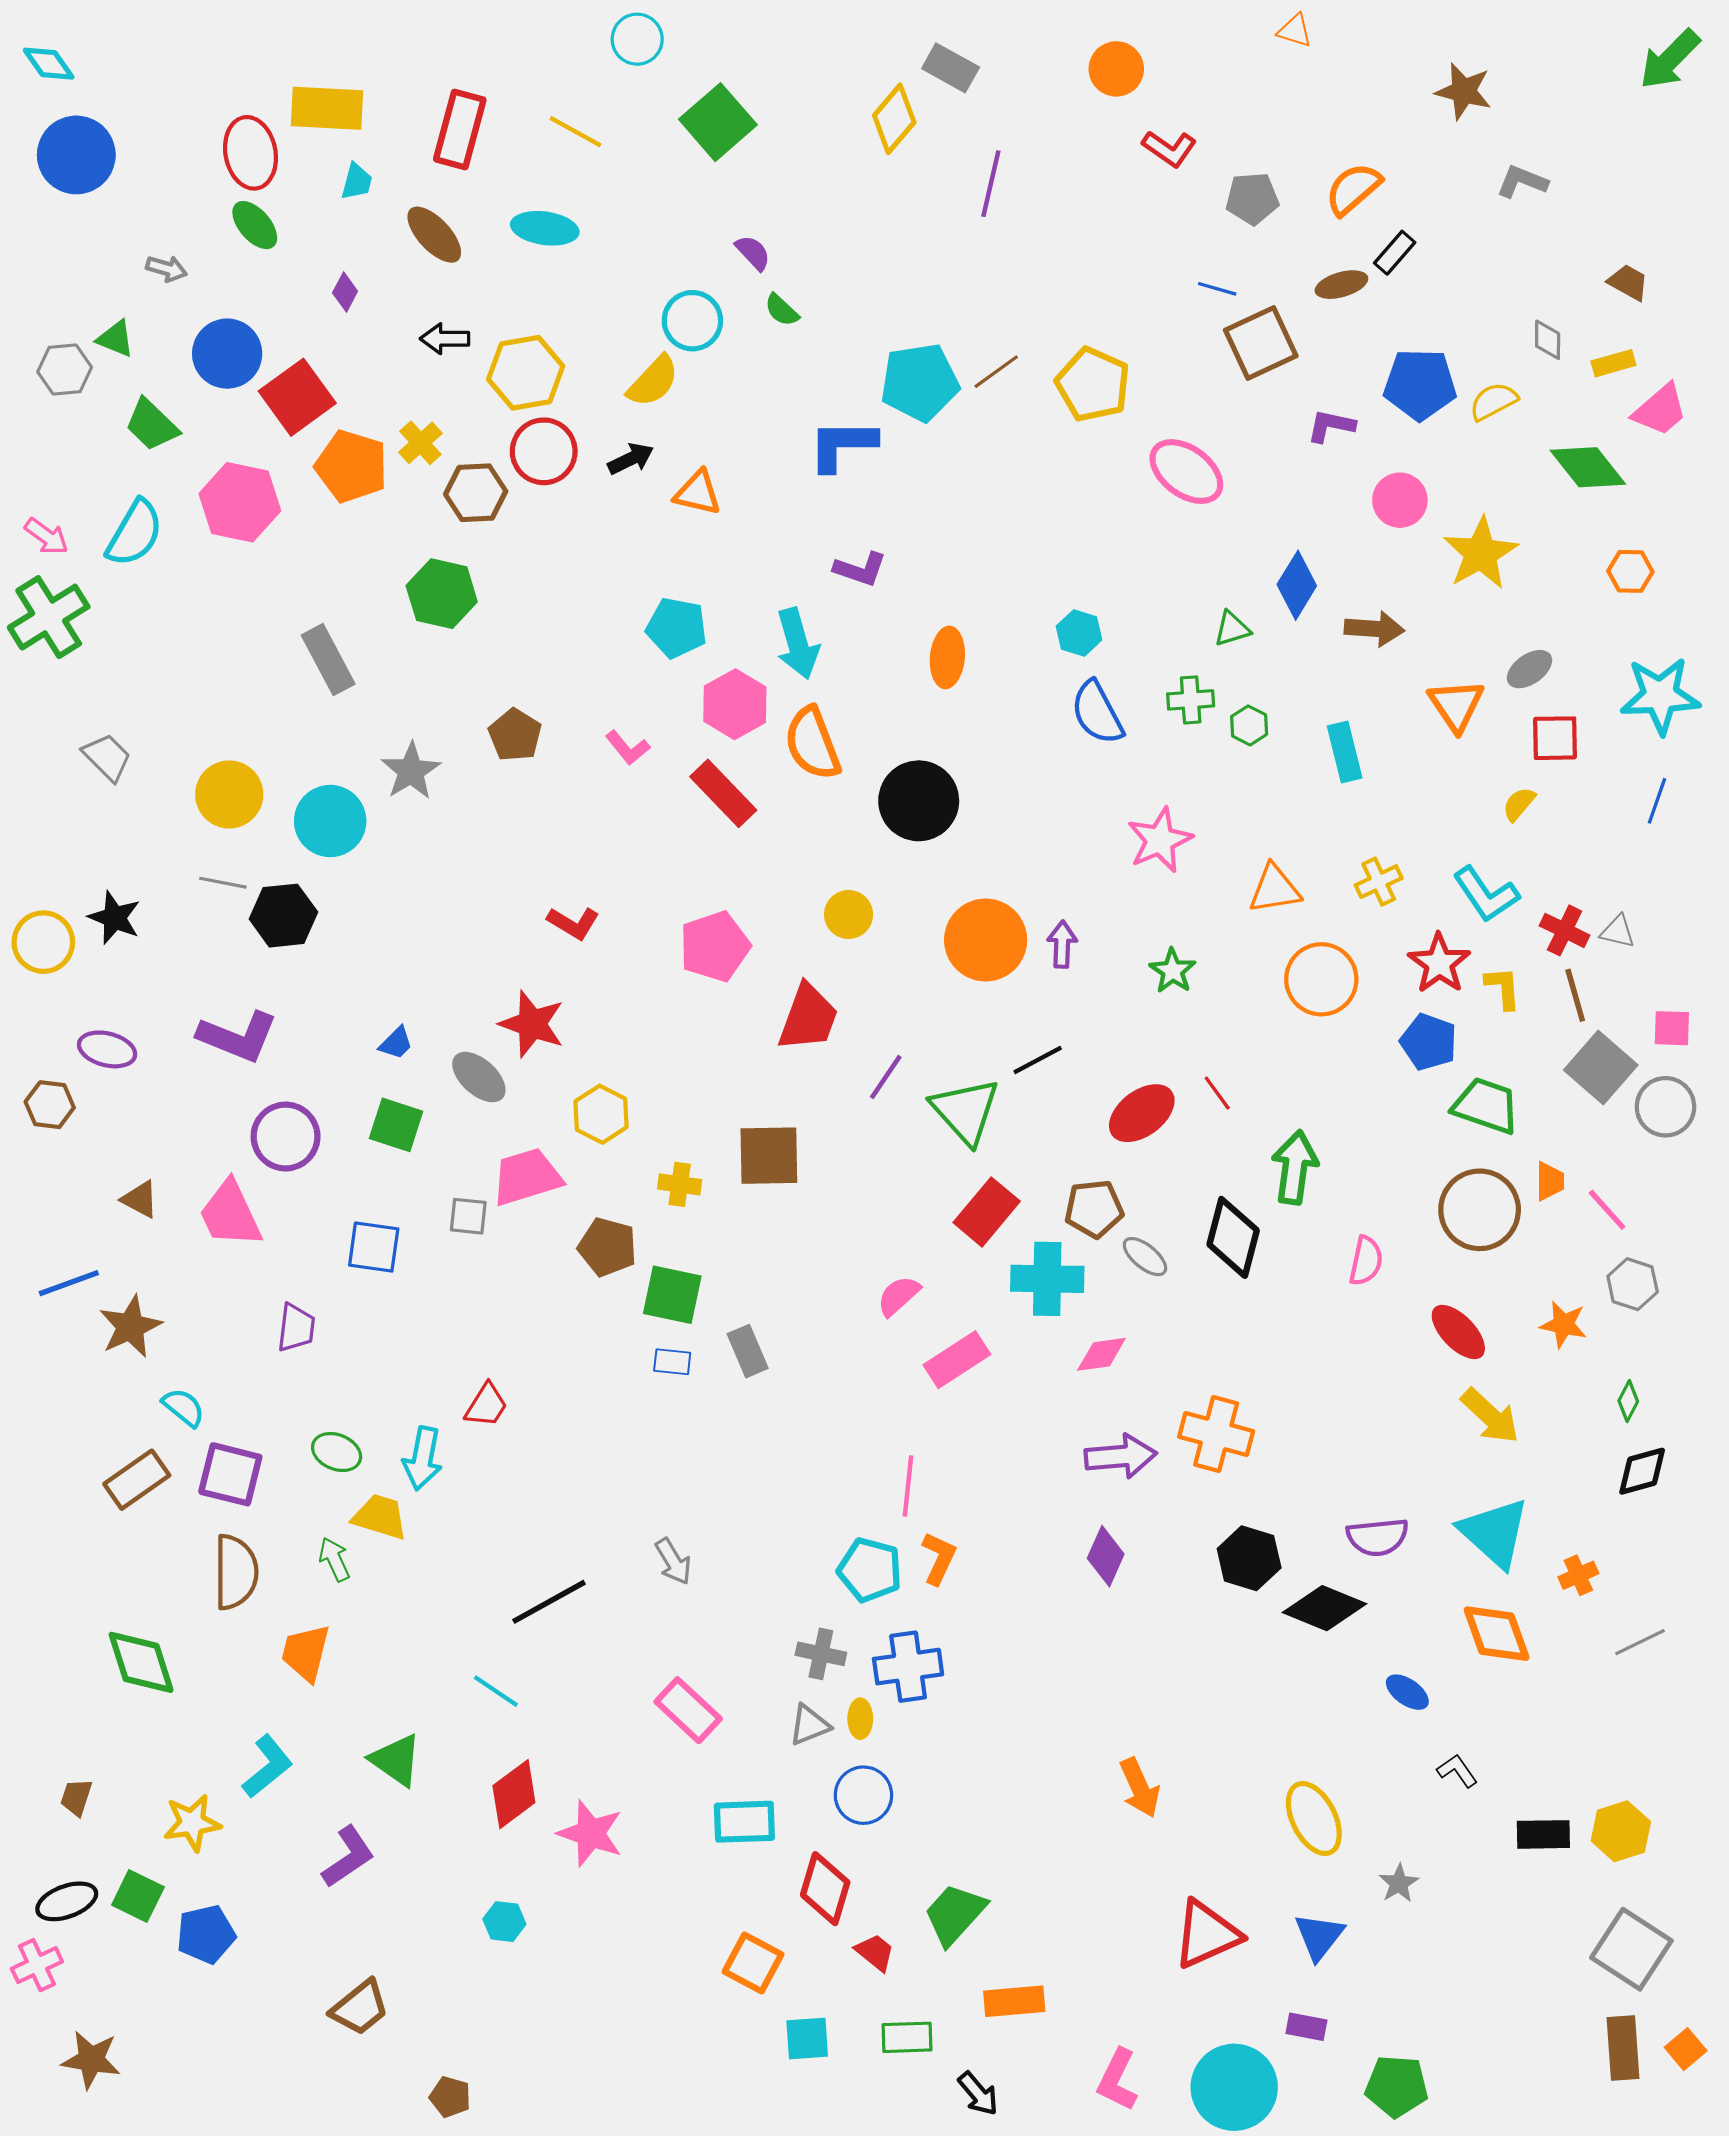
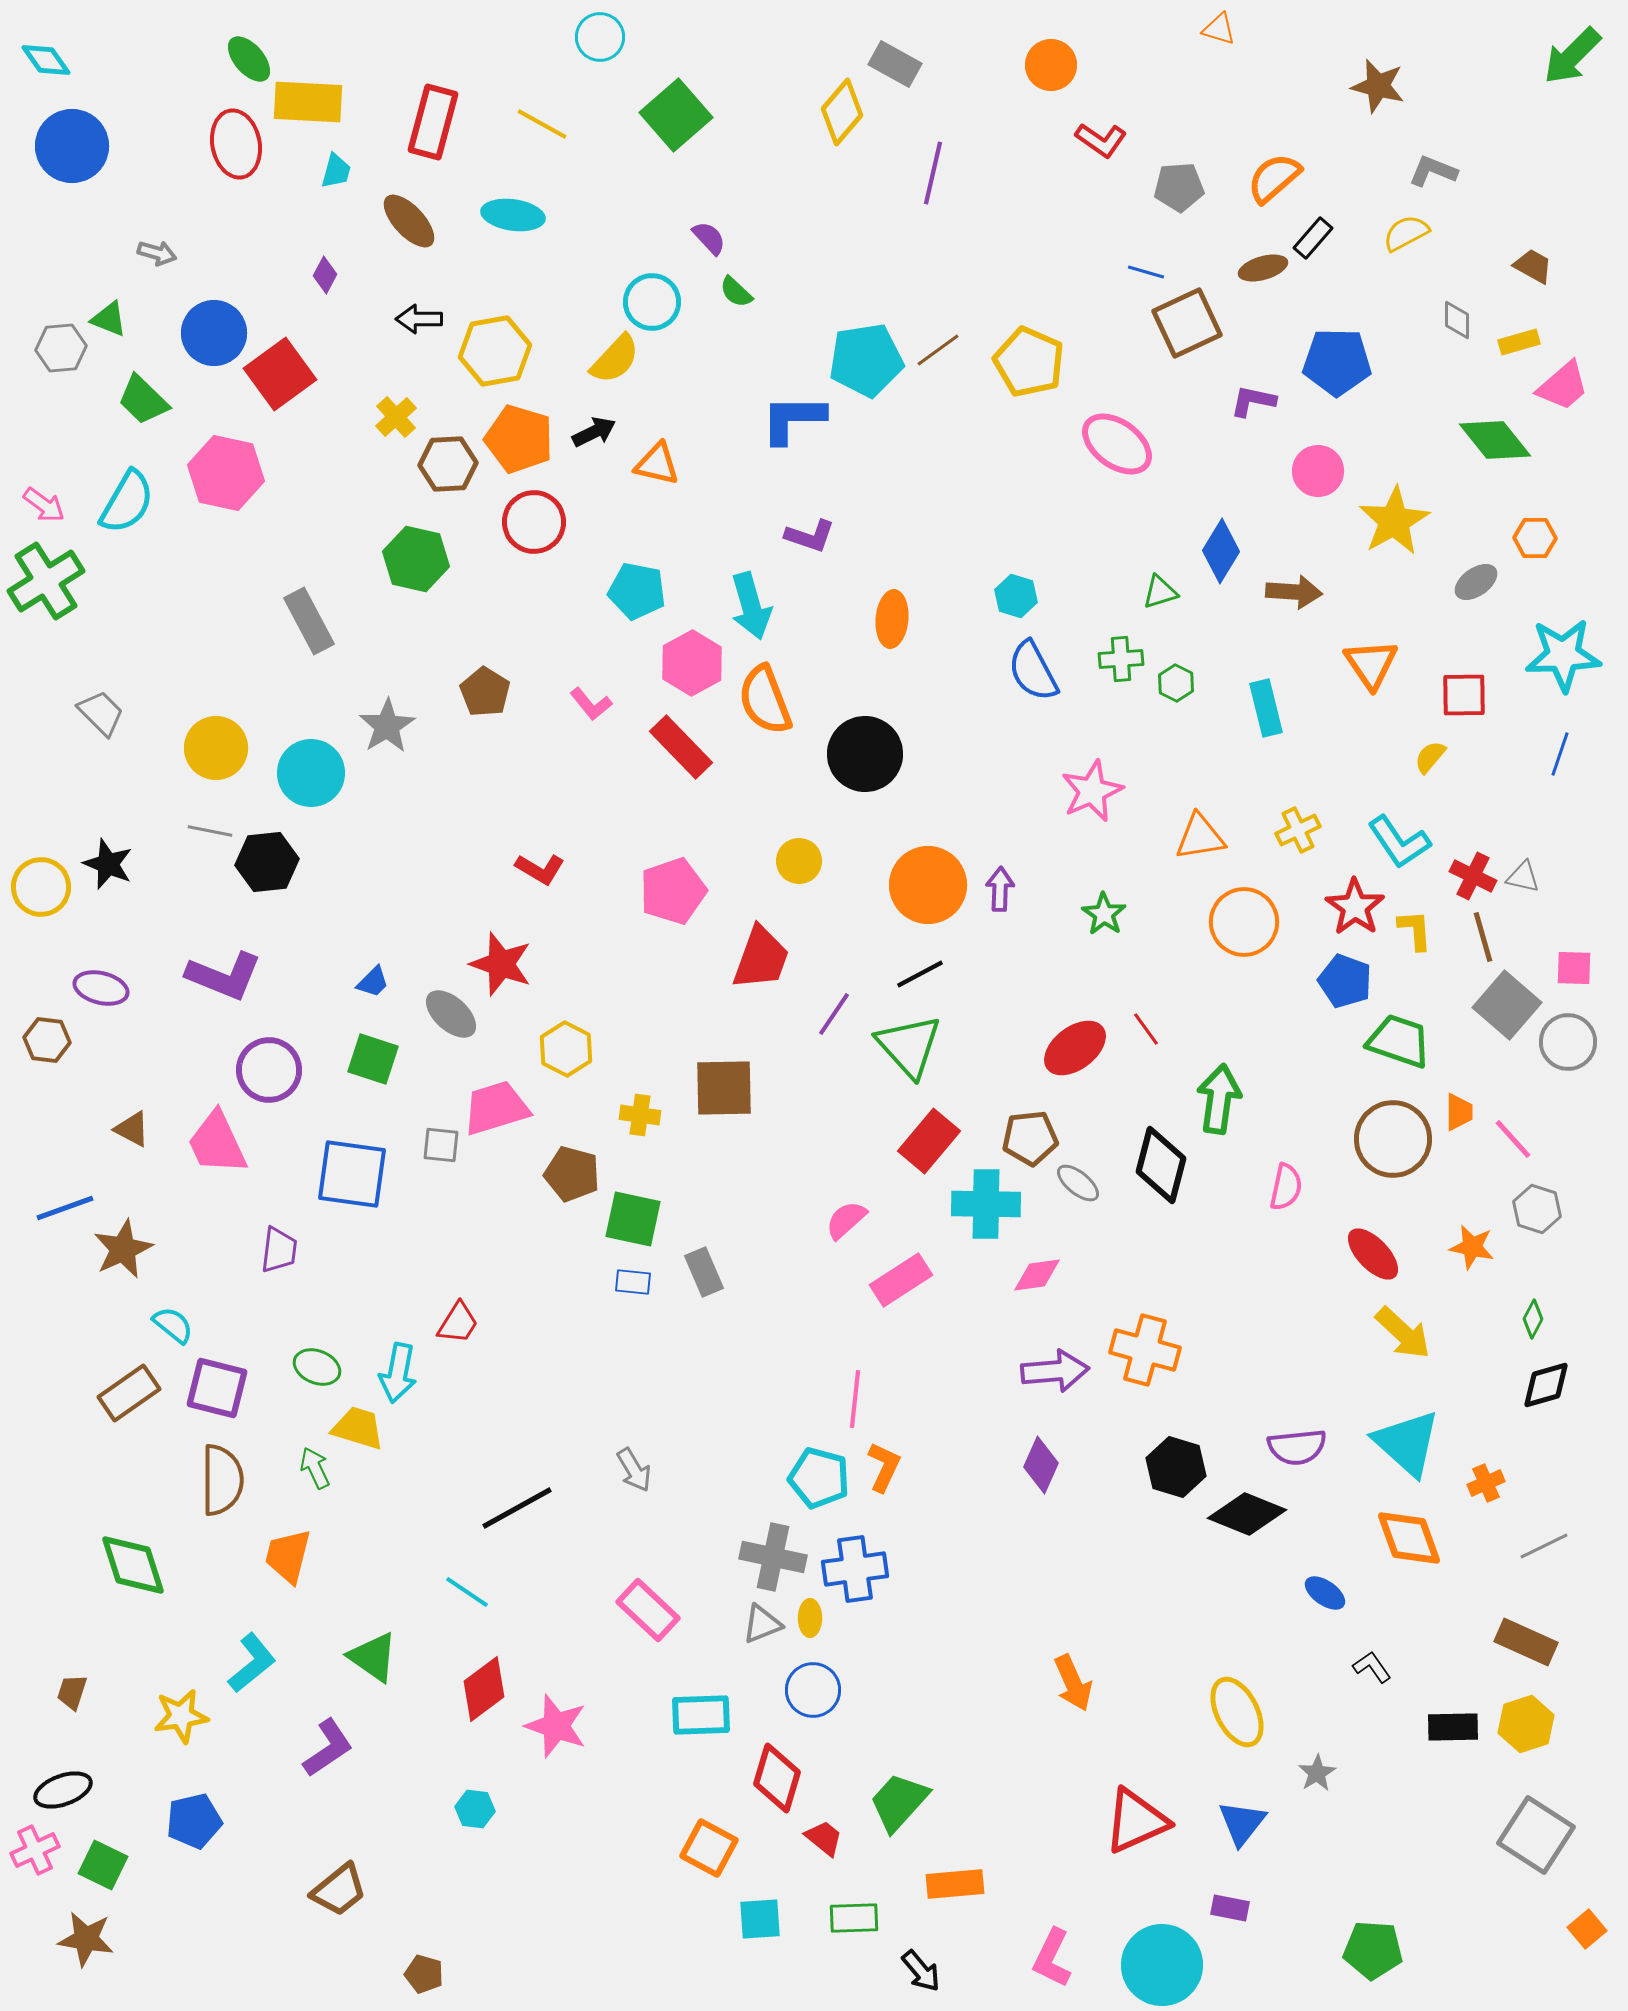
green ellipse: (255, 225) -> (249, 59), moved
yellow semicircle: (1493, 401) -> (1406, 233), moved
red circle: (544, 451) -> (534, 522), moved
orange pentagon: (351, 466) -> (519, 439), moved
gray ellipse: (1529, 669) -> (1476, 582), moved
black line: (1038, 1060) -> (920, 974), moved
blue square: (374, 1247) -> (352, 1174), size x1.4
gray cross: (821, 1654) -> (773, 1557), size x1.4
green square: (138, 1896) -> (103, 1865), moved
brown rectangle: (1623, 2048) -> (1526, 1642), moved, turned -62
green pentagon: (1397, 2086) -> (1373, 1950), moved

